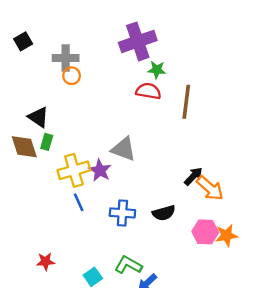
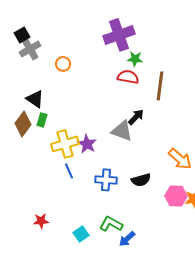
gray cross: (66, 58) -> (30, 49), moved, turned -30
brown diamond: (24, 147) -> (23, 124), turned 55
gray triangle: (124, 149) -> (122, 131), moved
black arrow: (193, 176) -> (136, 117), moved

